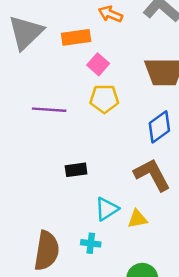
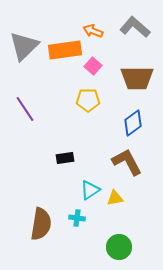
orange rectangle: (76, 37) -> (65, 50), size x1.4
pink square: (98, 64) -> (93, 66), moved
purple line: (49, 110) -> (25, 109), moved, turned 52

